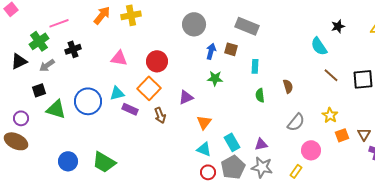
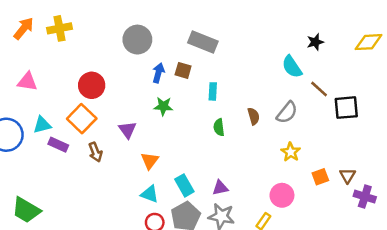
pink triangle: (119, 58) -> (27, 82), moved
brown line: (331, 75) -> (319, 89), moved
purple triangle: (186, 97) -> (127, 130), turned -42
yellow star: (330, 115) -> (291, 152), moved
gray semicircle: (296, 122) -> (287, 112), moved

